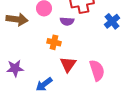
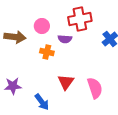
orange cross: (54, 42) -> (47, 52), moved
blue arrow: (44, 84) -> (42, 102), turned -90

